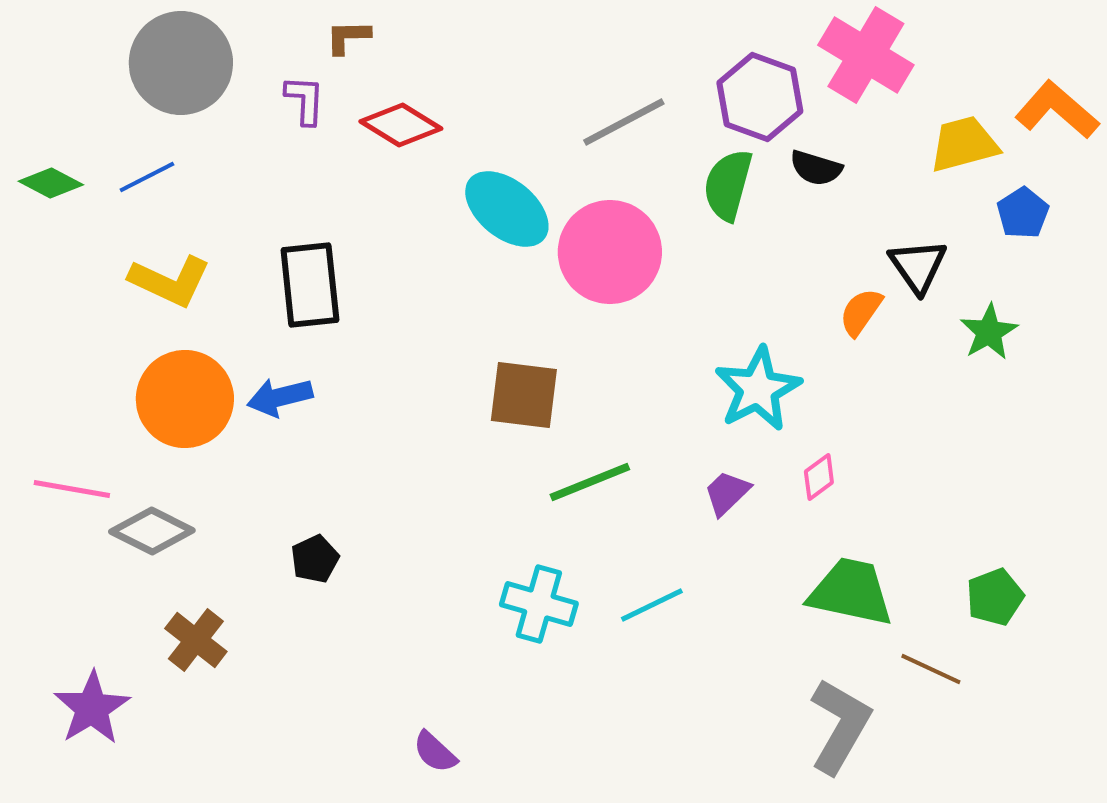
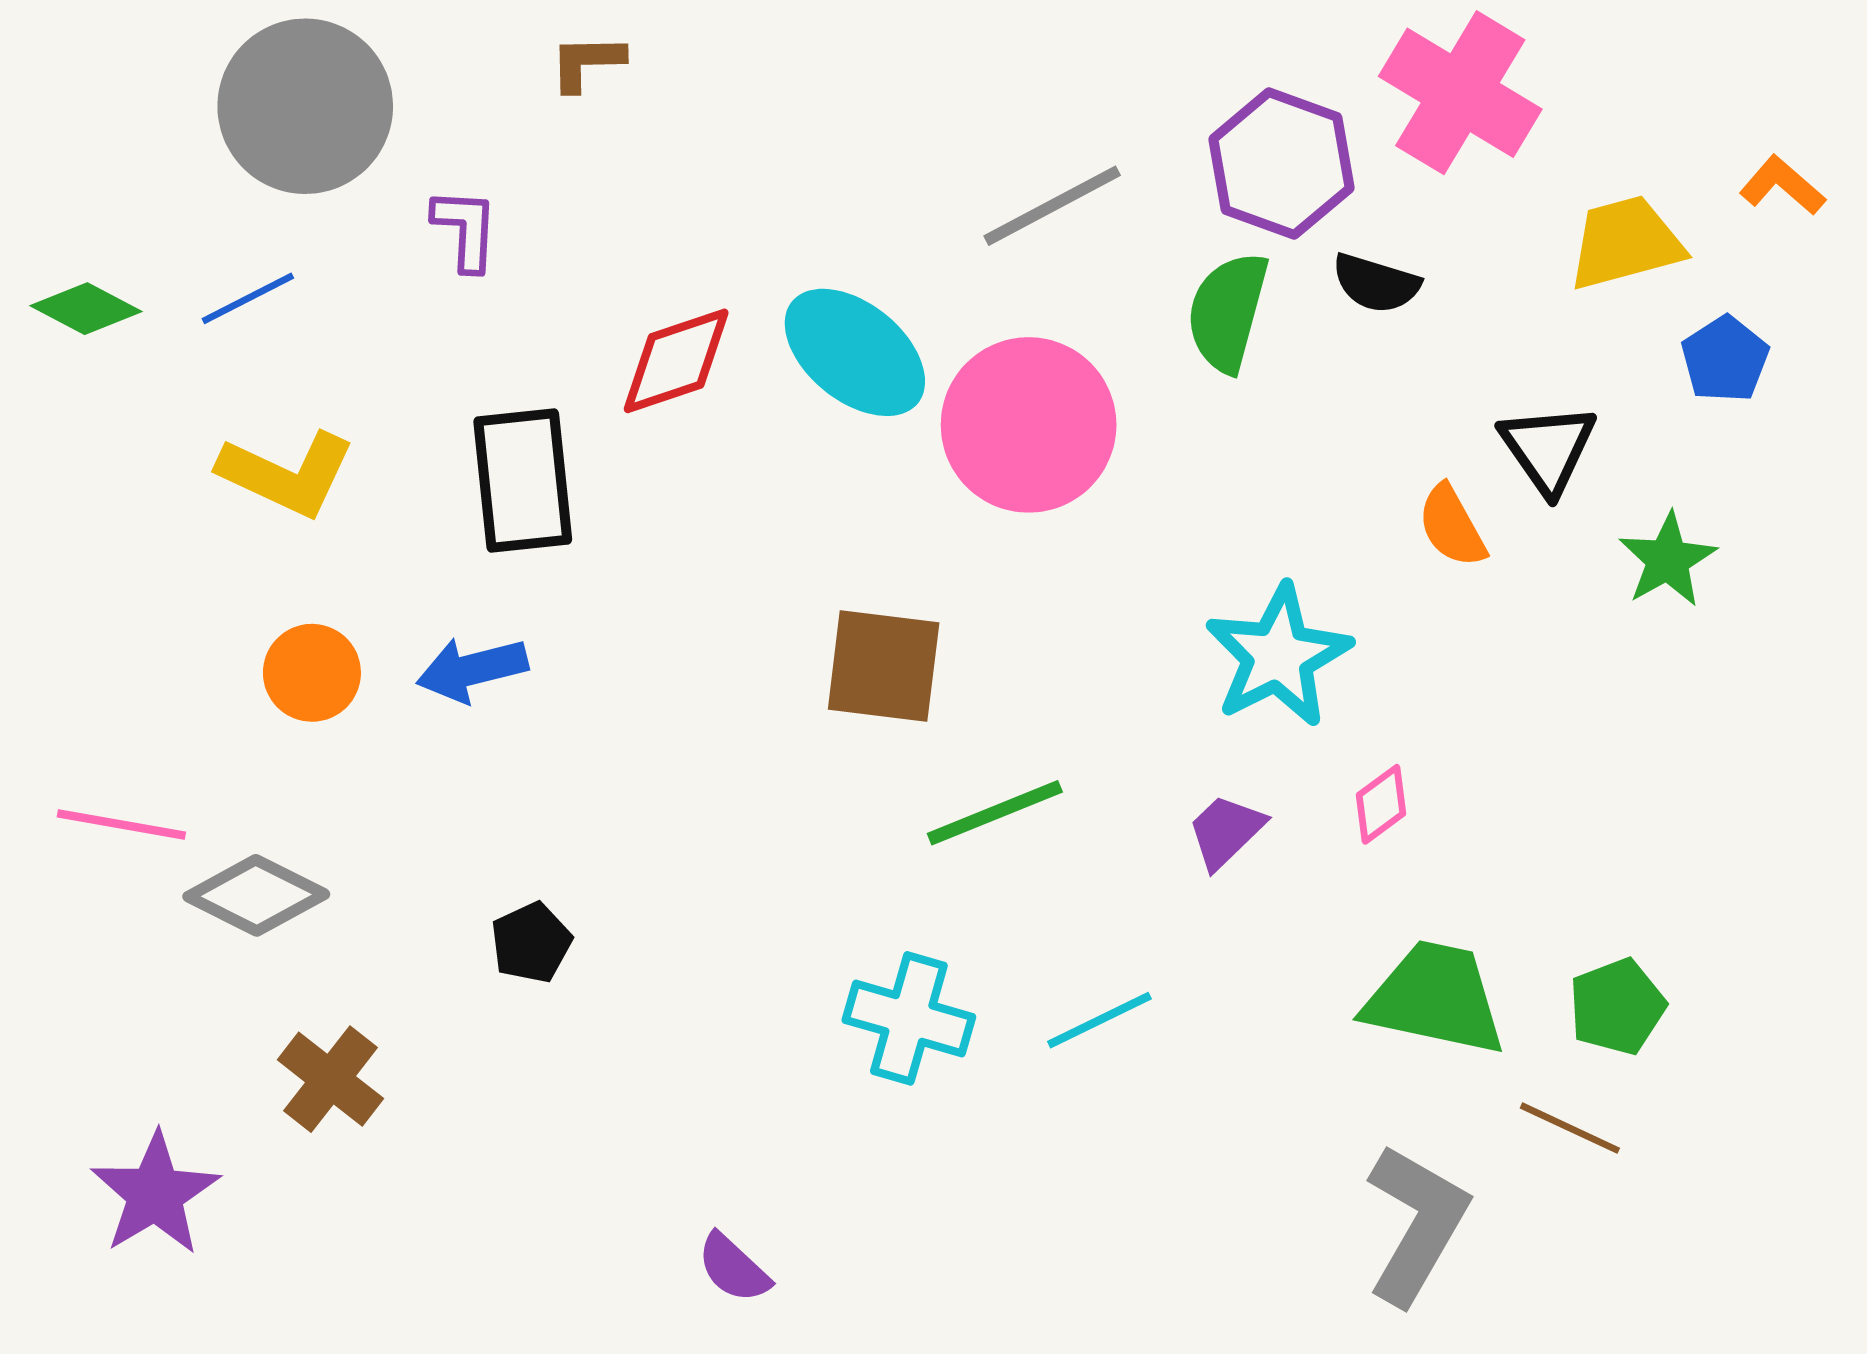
purple L-shape: (305, 100) -> (465, 229), moved
orange L-shape: (1057, 110) -> (1782, 185), size x0.6
red diamond: (401, 125) -> (676, 361), moved, turned -50
orange semicircle: (861, 312) -> (1452, 526), turned -64
orange circle: (185, 399) -> (312, 673), size x0.6
green pentagon: (995, 597) -> (1617, 1007), moved

